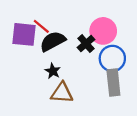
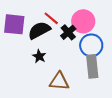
red line: (41, 26) -> (51, 18), moved
brown triangle: (62, 93) -> (59, 81), moved

